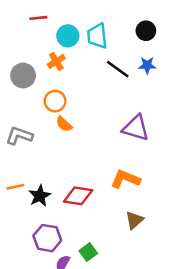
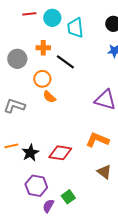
cyan circle: (68, 36) -> (52, 18), moved
orange cross: (56, 61) -> (43, 48), turned 32
black line: (118, 69) -> (65, 62), moved
brown triangle: (134, 220) -> (104, 172), turned -42

